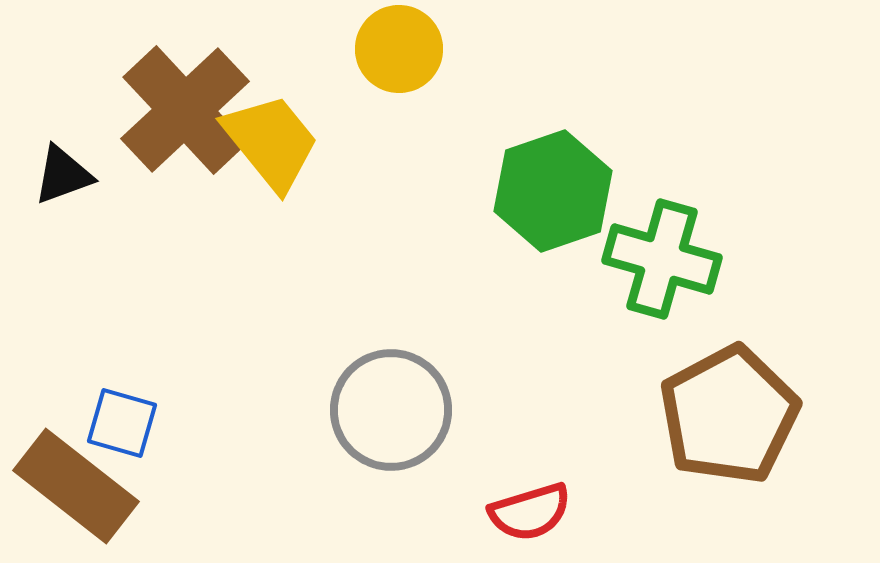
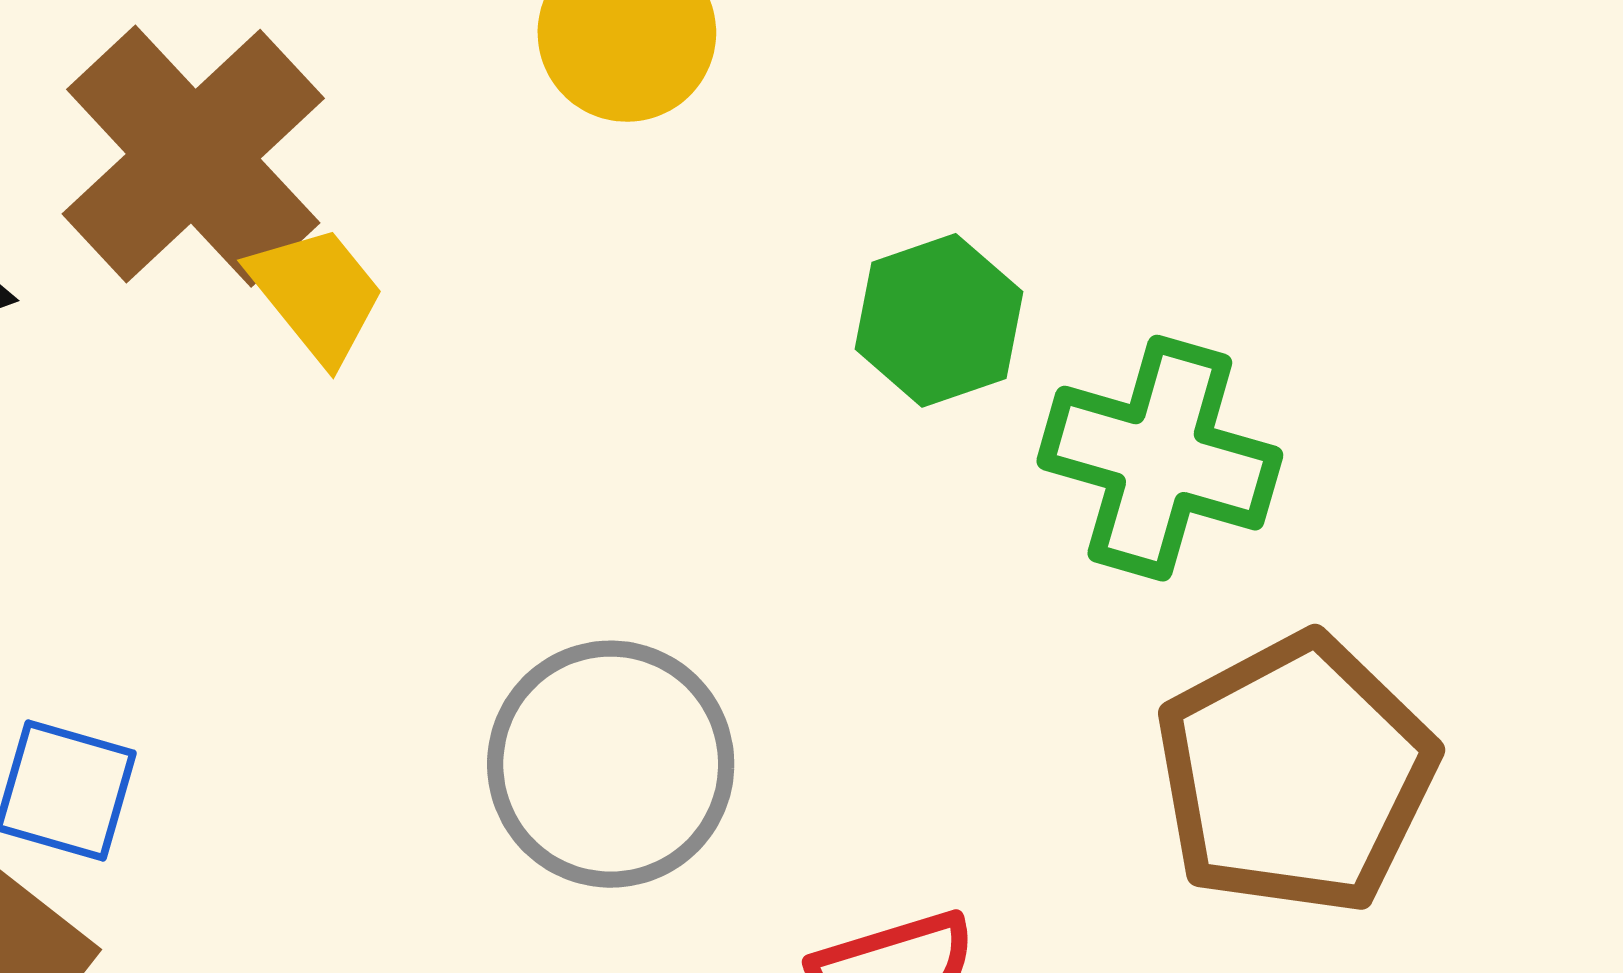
yellow trapezoid: (271, 142) -> (317, 294), moved, size x0.7
green hexagon: (553, 191) -> (939, 320), size x0.7

